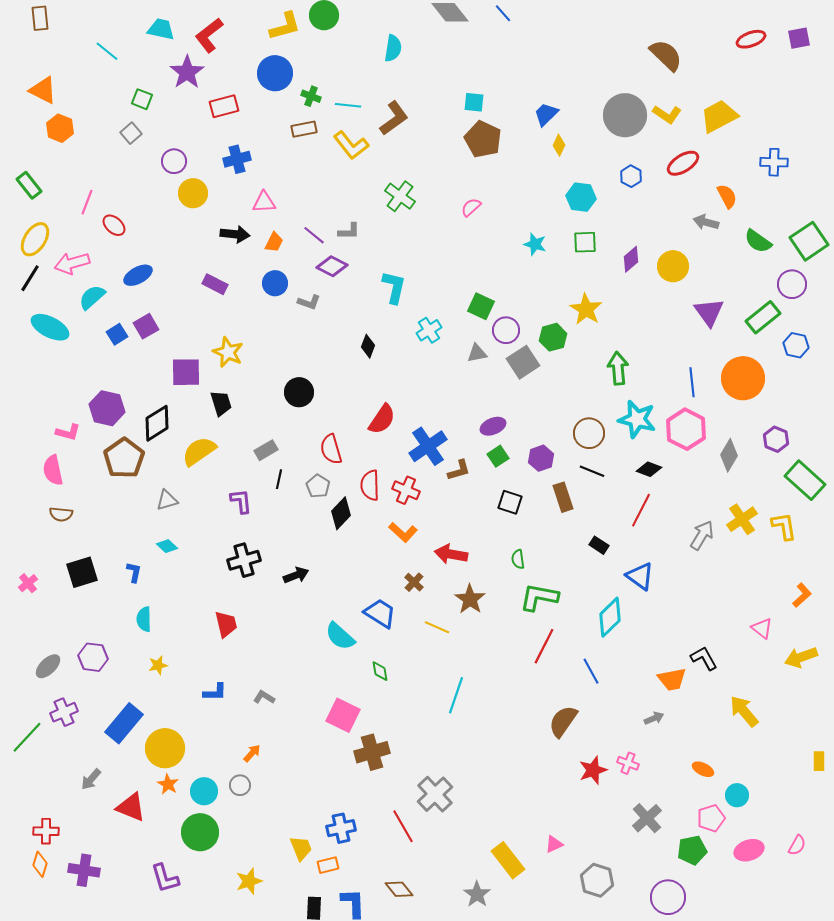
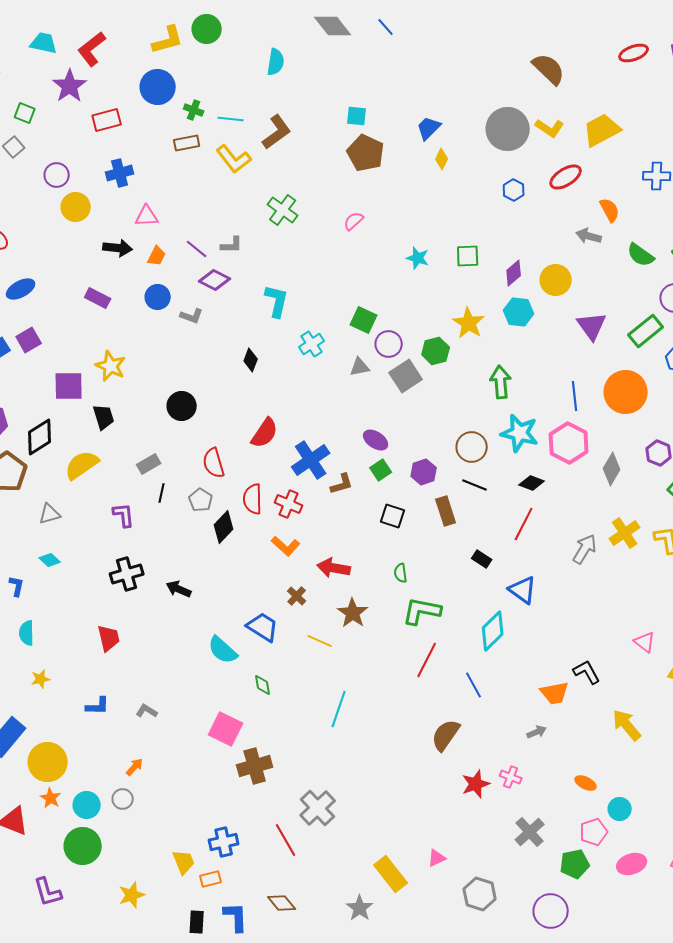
cyan hexagon: (581, 197) -> (519, 312), moved
purple ellipse: (493, 426) -> (376, 440), turned 55
black arrow: (296, 575) -> (179, 589), turned -135

